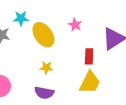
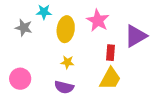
pink star: (75, 25) -> (98, 20), size x1.6
yellow ellipse: (43, 35) -> (66, 29), turned 40

